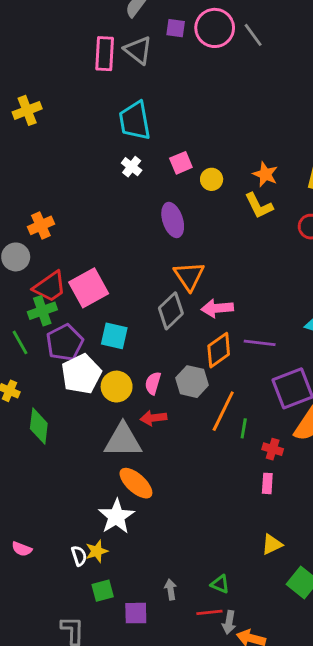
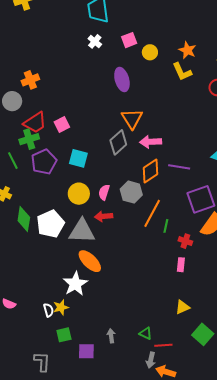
pink square: (89, 288) -> (62, 124), size x0.6
white pentagon: (81, 374) -> (50, 224), moved
red line: (209, 612) -> (163, 345), moved

